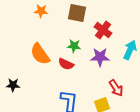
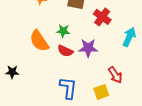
green star: (74, 46) -> (63, 31), moved
purple star: (100, 57) -> (88, 48), moved

